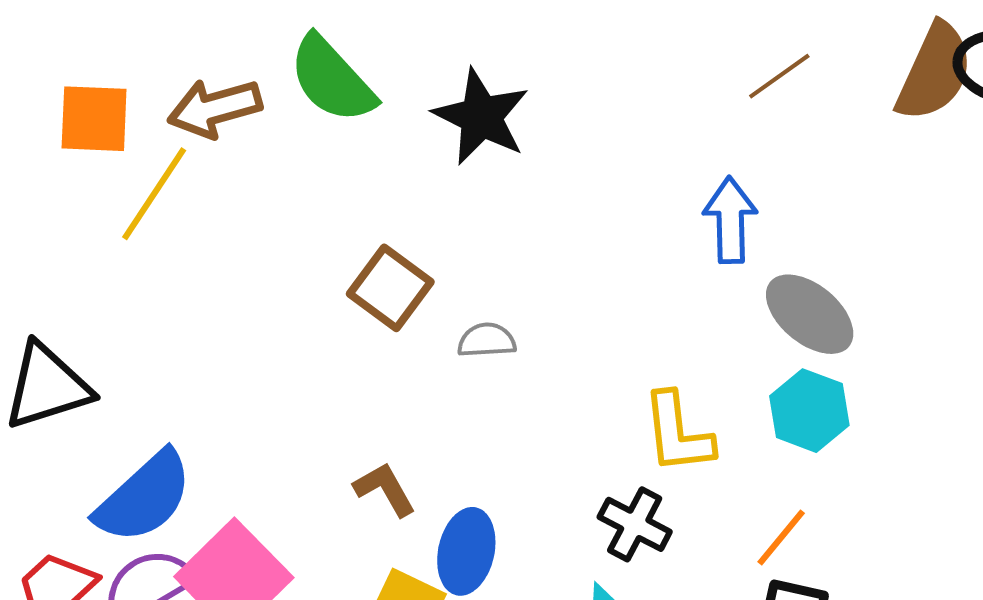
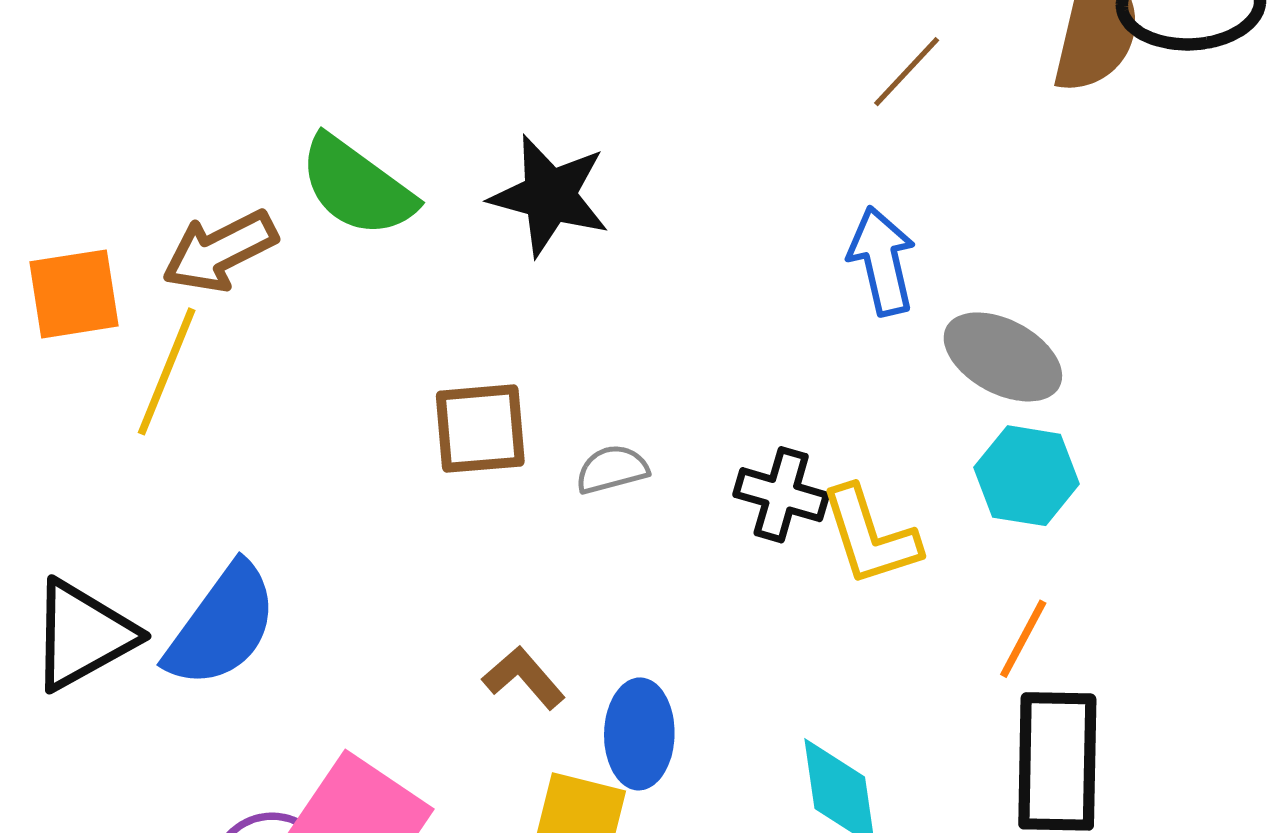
brown square: (390, 288) -> (480, 429), turned -30
blue semicircle: (144, 497) -> (222, 626), moved
black cross: (635, 524) -> (781, 495), moved

